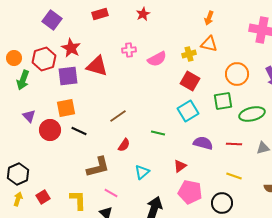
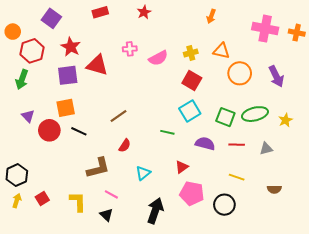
orange triangle: (209, 44) -> (221, 51), moved
orange circle: (14, 58) -> (13, 32), moved
red hexagon: (44, 59) -> (32, 51), moved
green square: (223, 101) -> (225, 117), moved, turned 30
green line: (158, 133) -> (167, 132), moved

